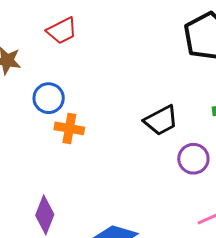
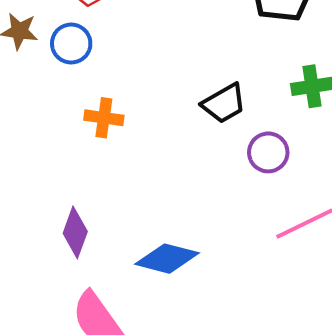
blue circle: (49, 98) -> (71, 44), moved

